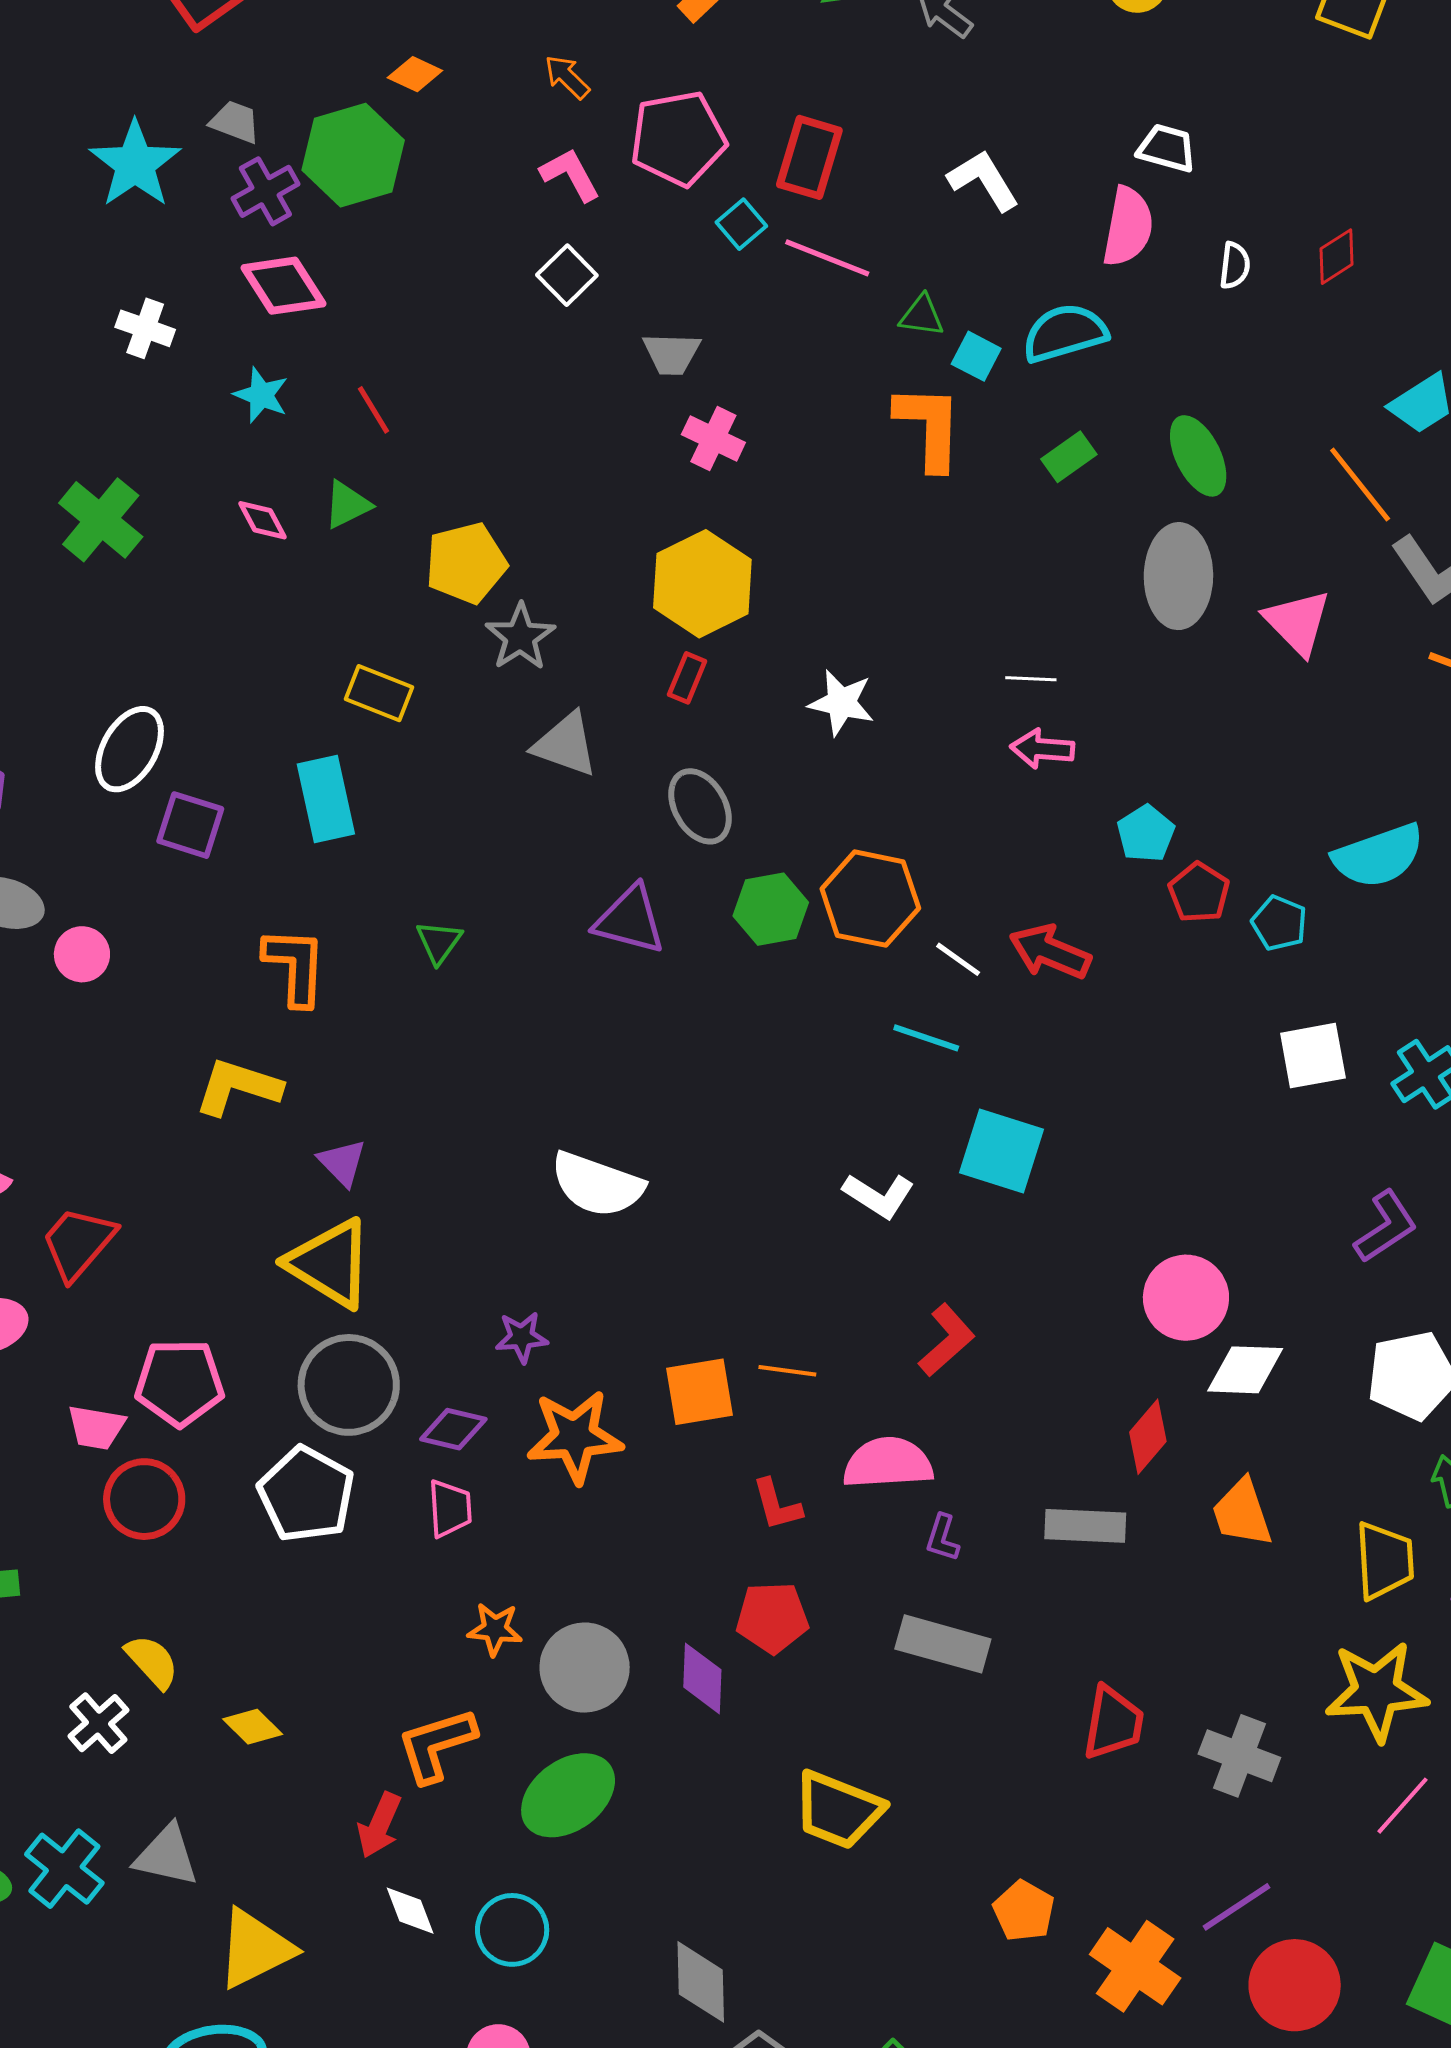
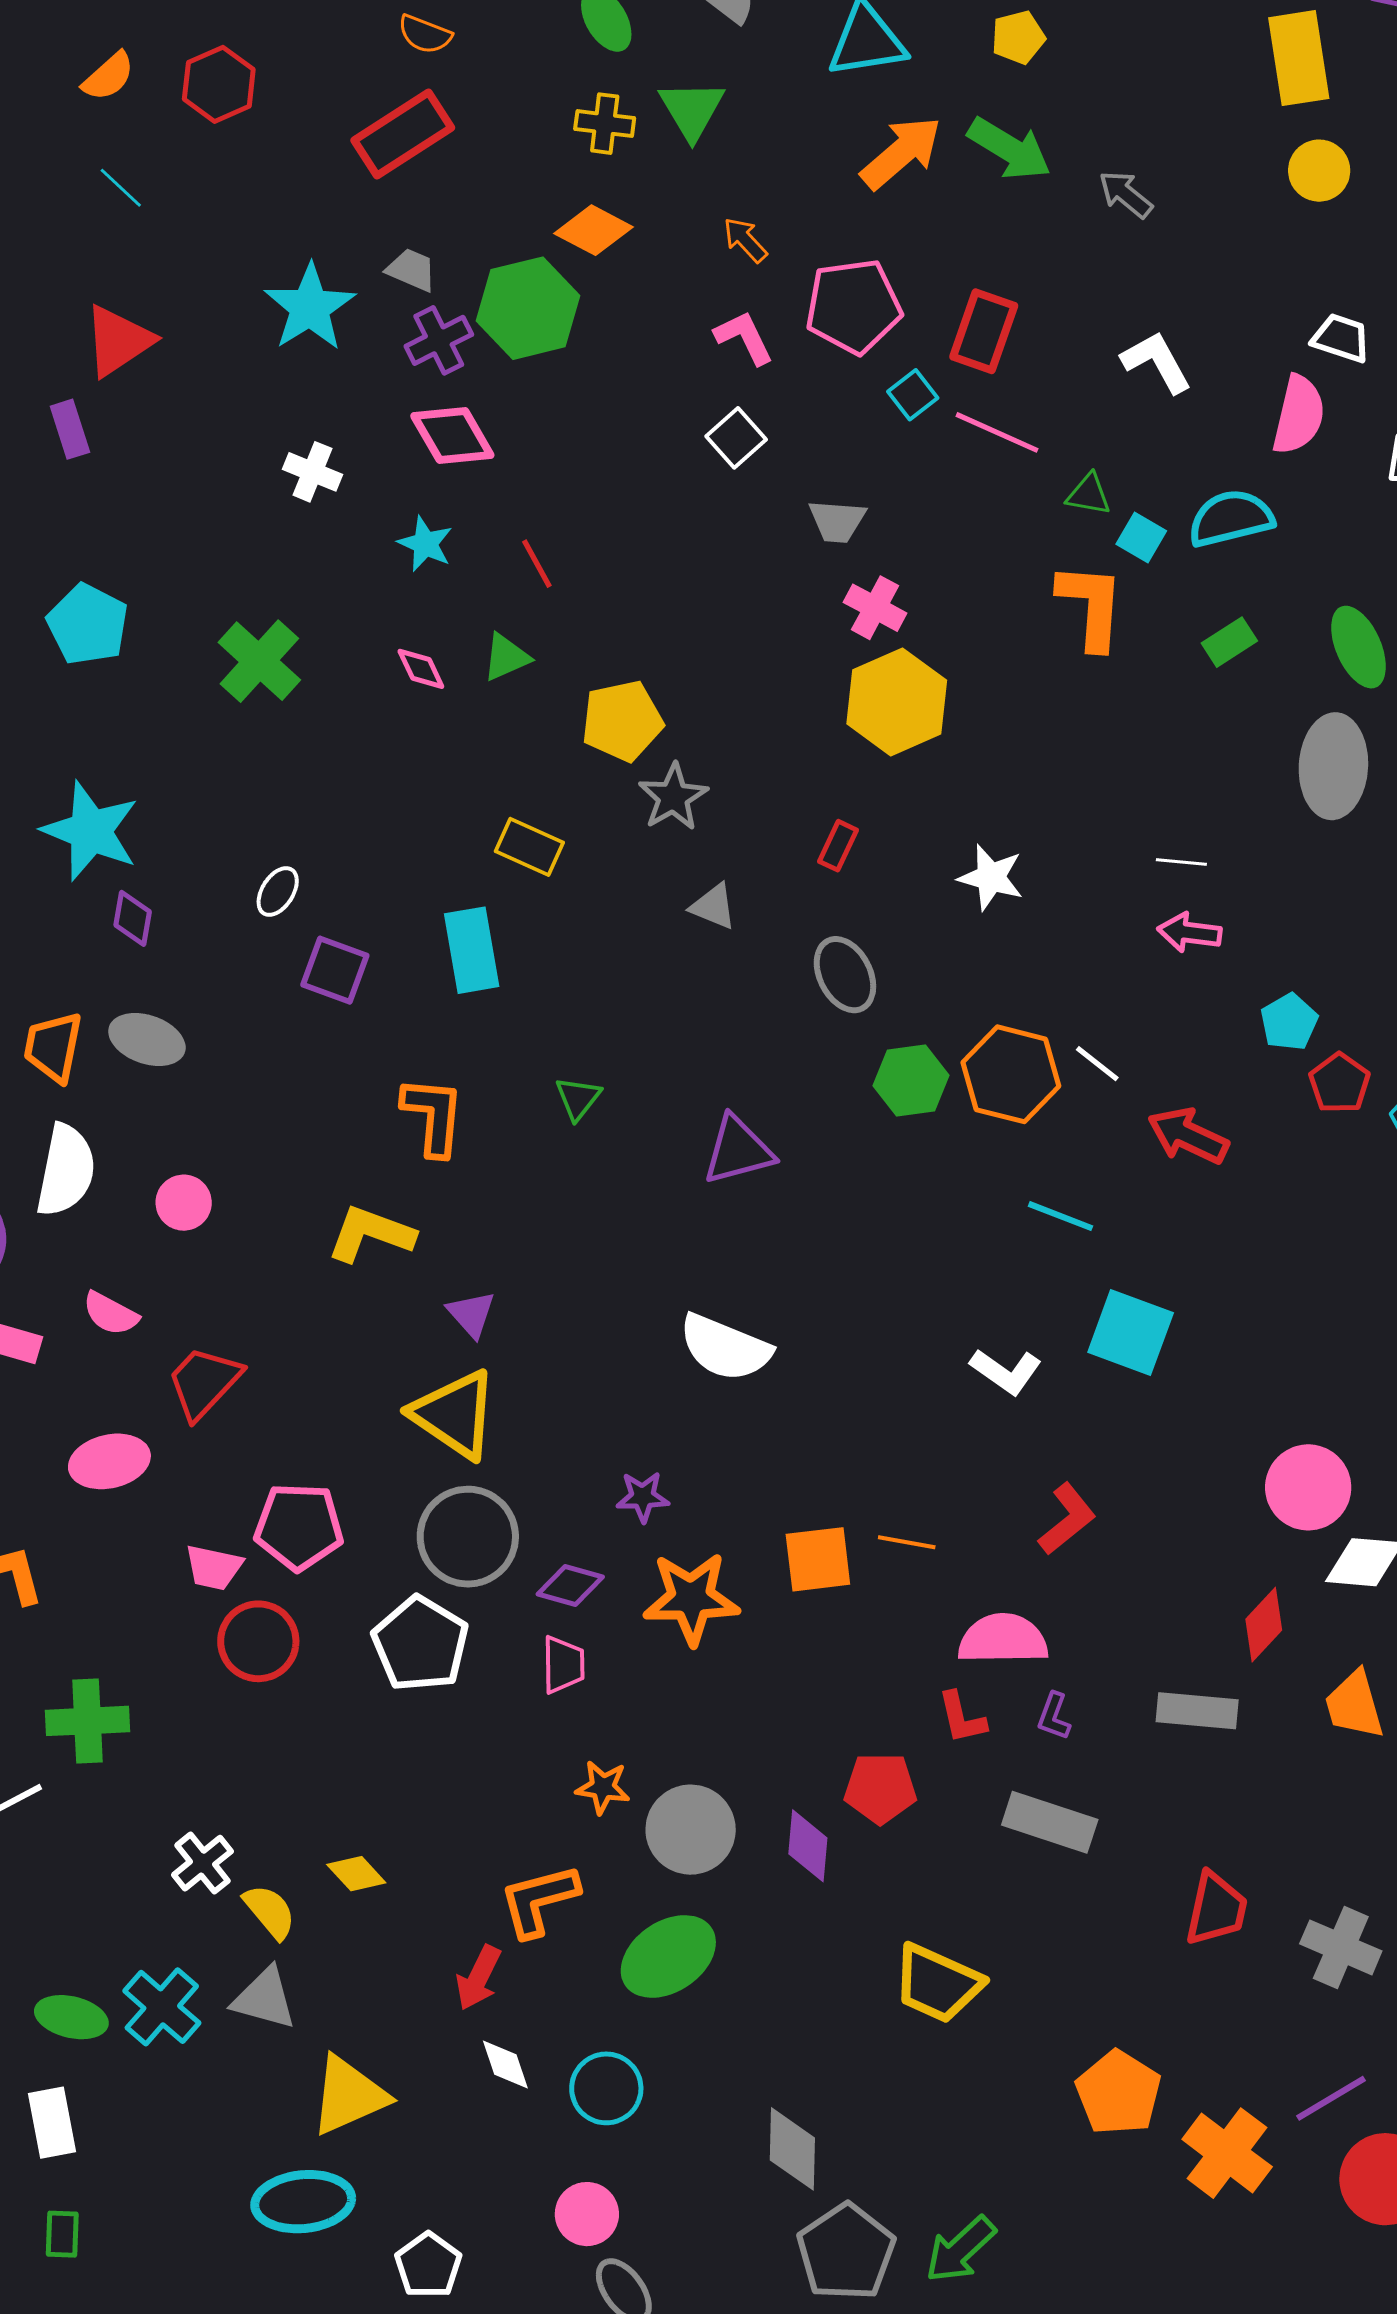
orange diamond: (415, 74) -> (593, 230), size x1.4
yellow hexagon: (702, 584) -> (897, 702), moved
gray triangle: (565, 744) -> (713, 907), size x0.7
white ellipse: (130, 749) -> (278, 892), size x0.6
purple triangle: (630, 920) -> (738, 1150), moved, turned -32
pink circle: (82, 954) -> (184, 1203), moved
white line: (958, 959) -> (1097, 1064), moved
red L-shape: (777, 1505) -> (962, 1718), moved
yellow semicircle: (152, 1662) -> (270, 1912), moved
orange pentagon: (1024, 1911) -> (1118, 2093), size x1.4

